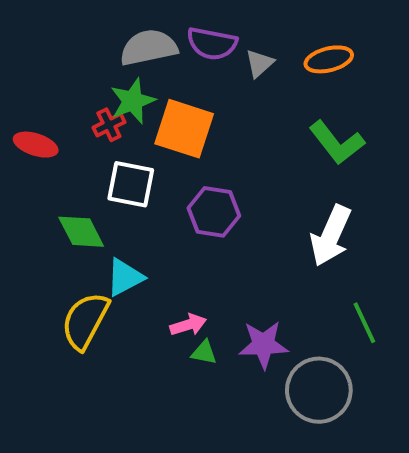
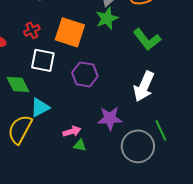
green star: (133, 101) -> (107, 18), moved
purple star: (263, 345) -> (110, 118), moved
gray circle: (319, 390) -> (138, 146), moved

